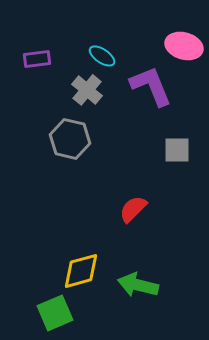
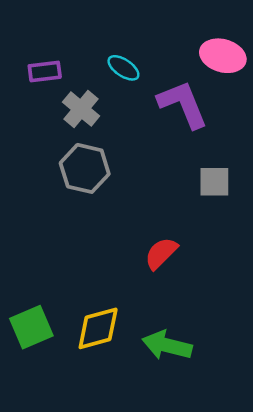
gray cross: (87, 90) -> (81, 109), moved
green square: (55, 313) -> (31, 327), moved

